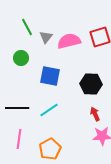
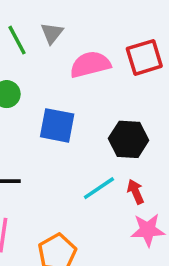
gray triangle: (46, 37) -> (52, 33), moved
cyan line: (49, 110) -> (99, 188), moved

